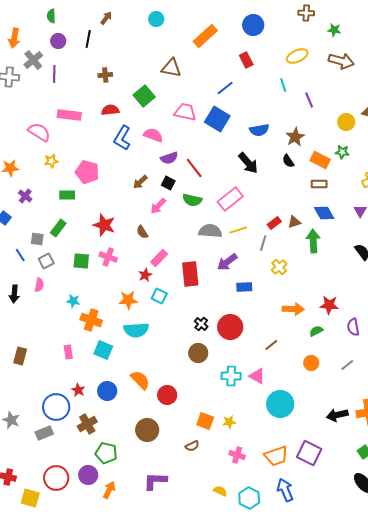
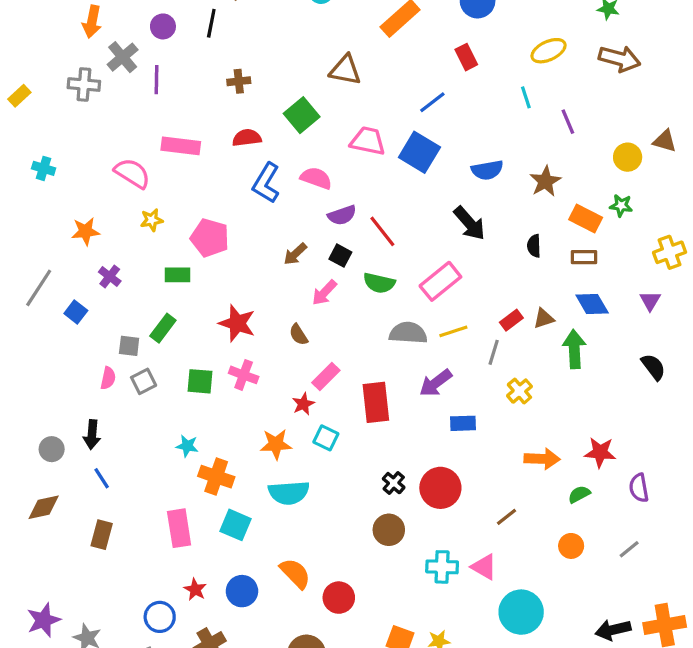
black semicircle: (288, 161) -> (534, 246), moved, turned 32
blue line: (20, 255) -> (102, 478), moved
pink semicircle: (39, 285) -> (108, 378), moved
pink rectangle: (68, 352) -> (179, 528), size x1.6
blue circle: (56, 407) -> (160, 617), size x0.7

